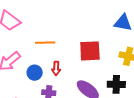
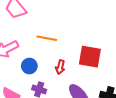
red arrow: (56, 68) -> (60, 67), moved

